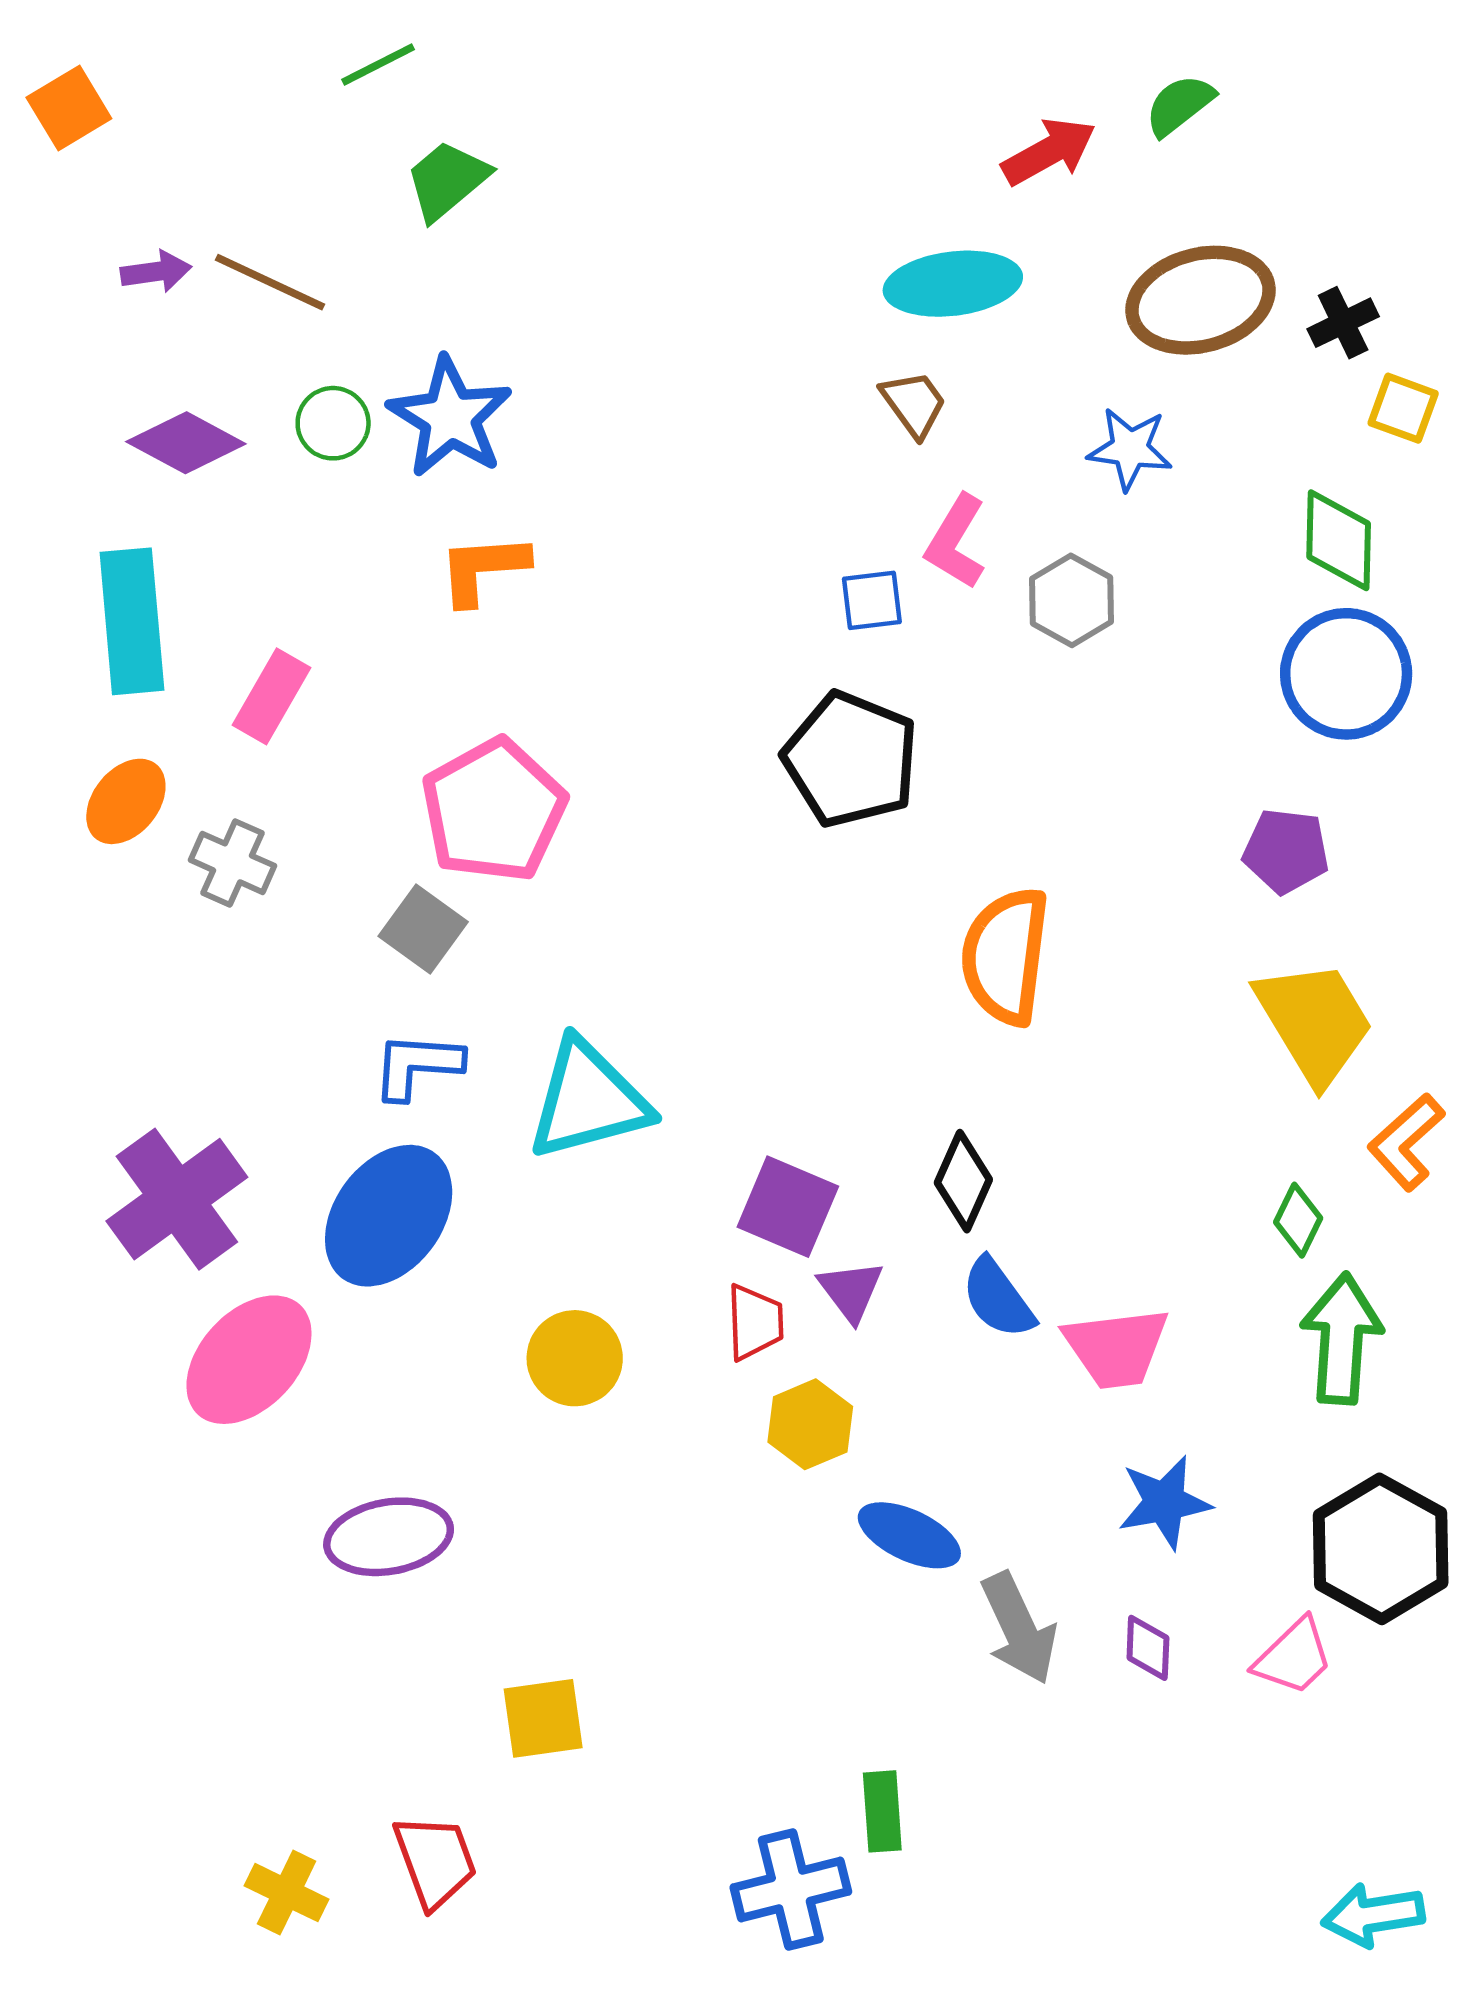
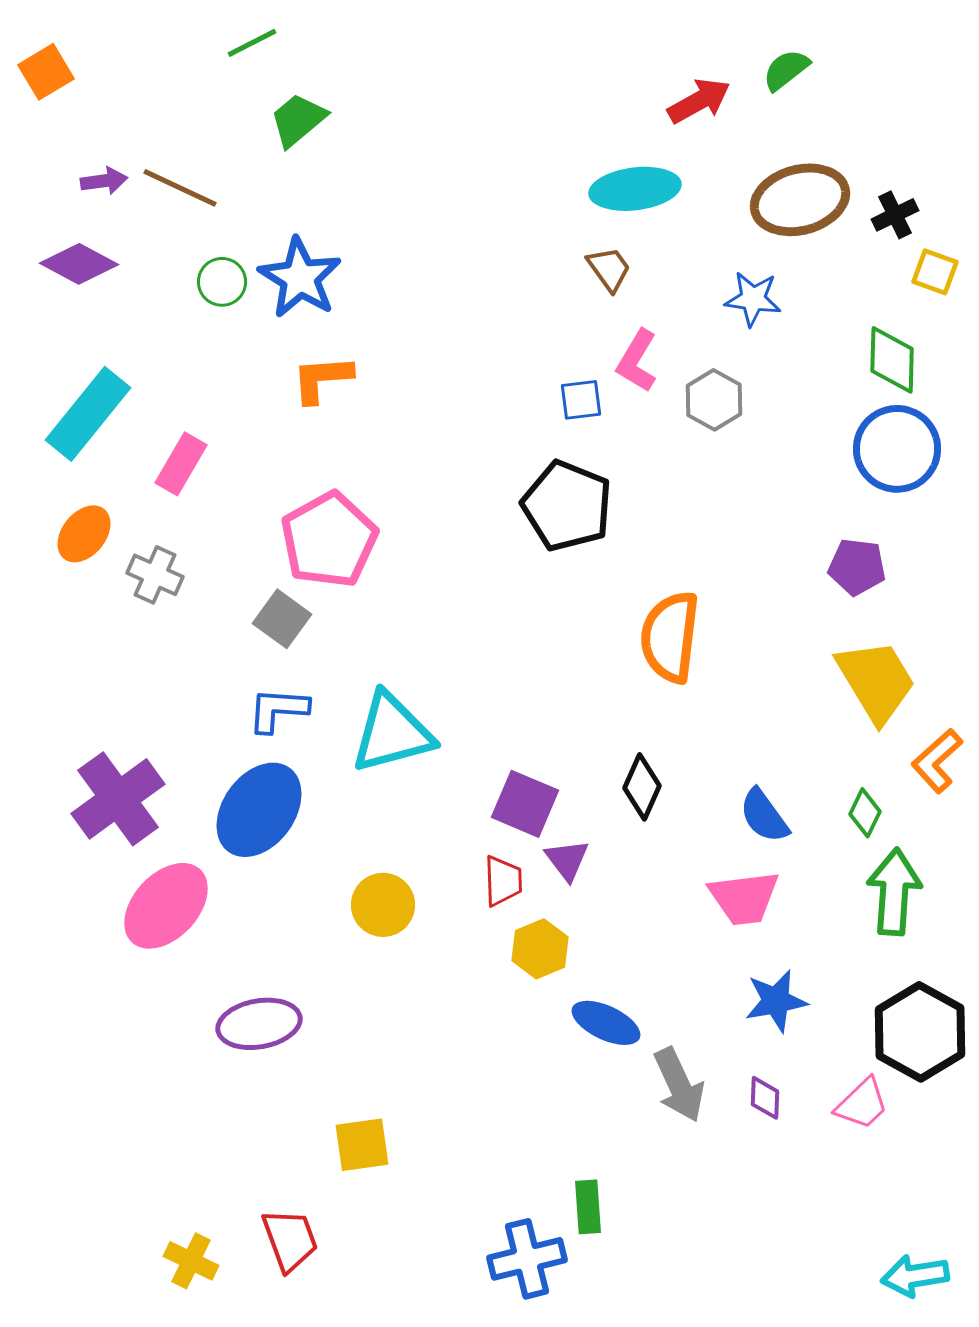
purple diamond: (186, 443) -> (79, 264), moved
cyan rectangle: (132, 621) -> (88, 414), turned 44
blue semicircle: (998, 1298) -> (764, 816), moved

